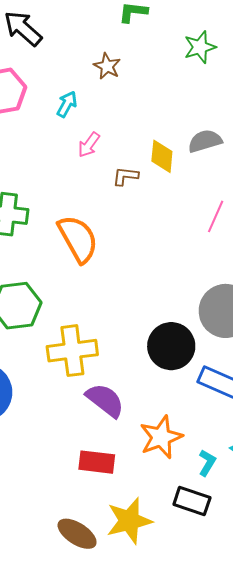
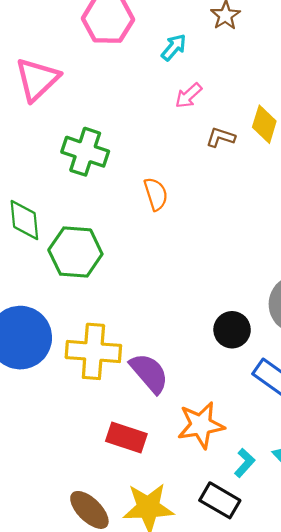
orange semicircle: (78, 239) -> (156, 194), size x0.6
black circle: (171, 346) -> (232, 330), size x0.7
yellow cross: (72, 351) -> (93, 351), moved

